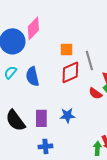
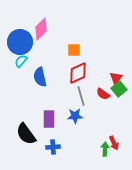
gray line: (89, 60) -> (81, 96), moved
cyan semicircle: (10, 72) -> (21, 61), moved
black semicircle: (15, 120) -> (26, 134), moved

